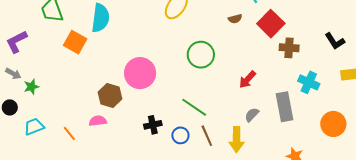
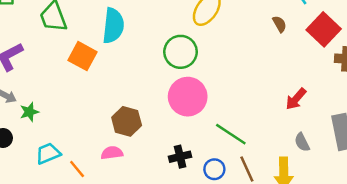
brown semicircle: (235, 19) -> (280, 24), turned -104
green circle: (201, 55) -> (181, 52), moved
pink circle: (140, 73) -> (188, 97), moved
gray semicircle: (252, 115) -> (302, 142), turned -70
cyan trapezoid: (34, 127) -> (48, 153), moved

